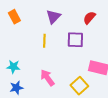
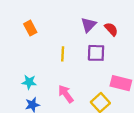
purple triangle: (53, 17) -> (88, 25), moved
red semicircle: (89, 18) -> (111, 29), turned 96

